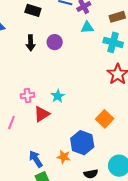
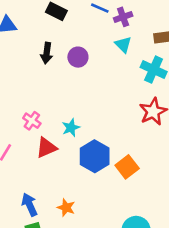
cyan triangle: (87, 27) -> (123, 45), turned 40
pink cross: (28, 96) -> (32, 121), turned 32
blue hexagon: (82, 143) -> (95, 156), moved

